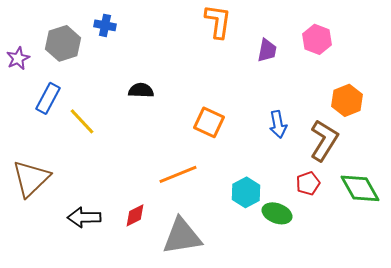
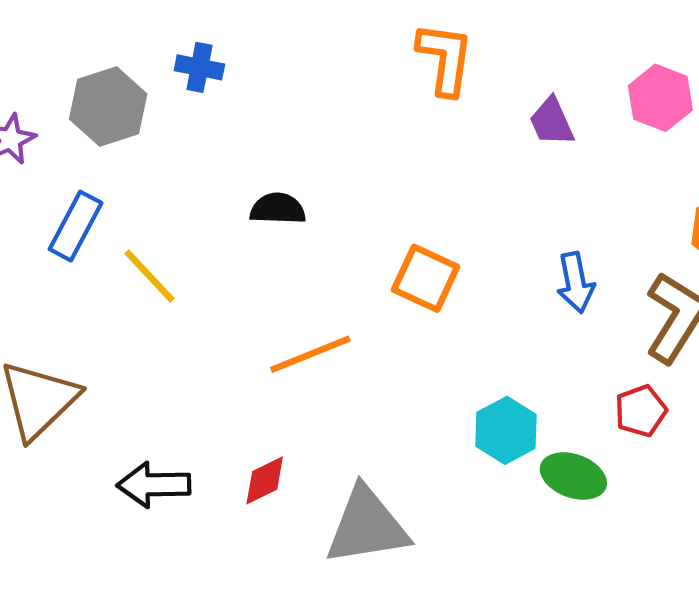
purple trapezoid: (267, 50) -> (552, 122), turned 145
orange line: (178, 174) -> (310, 354), moved

